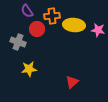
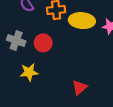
red circle: (37, 29) -> (43, 43), moved

